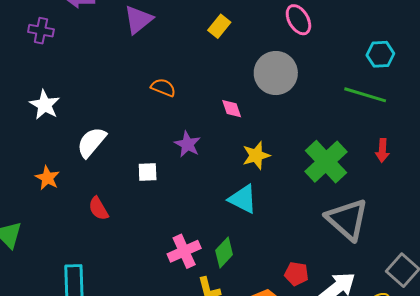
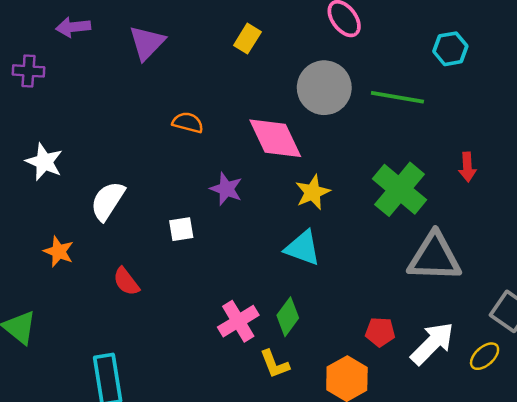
green line: (365, 95) -> (397, 97), moved
pink diamond: (232, 109) -> (275, 138), size x2.0
gray triangle: (347, 219) -> (434, 257), turned -33

